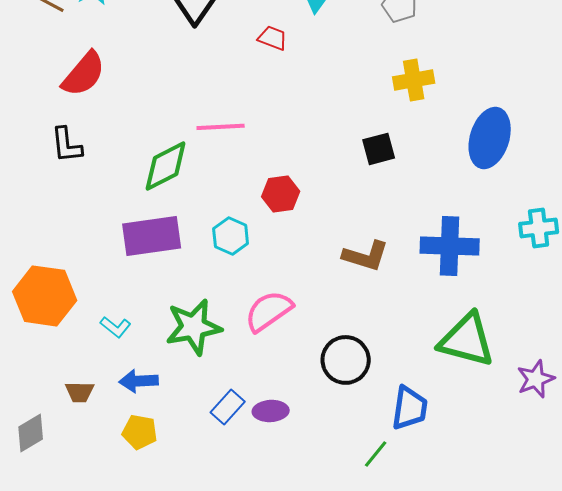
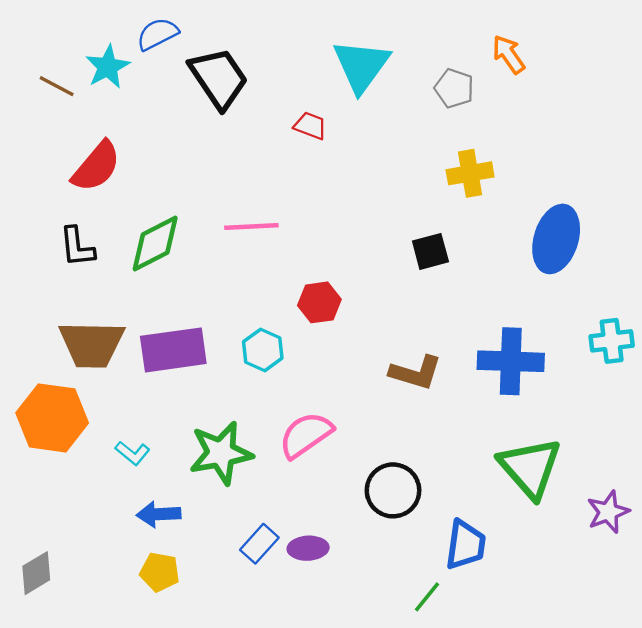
green diamond: (166, 166) -> (155, 244), moved
green triangle: (467, 340) -> (530, 468), turned 34
brown trapezoid: (80, 392) -> (92, 344), moved, size x2.0

